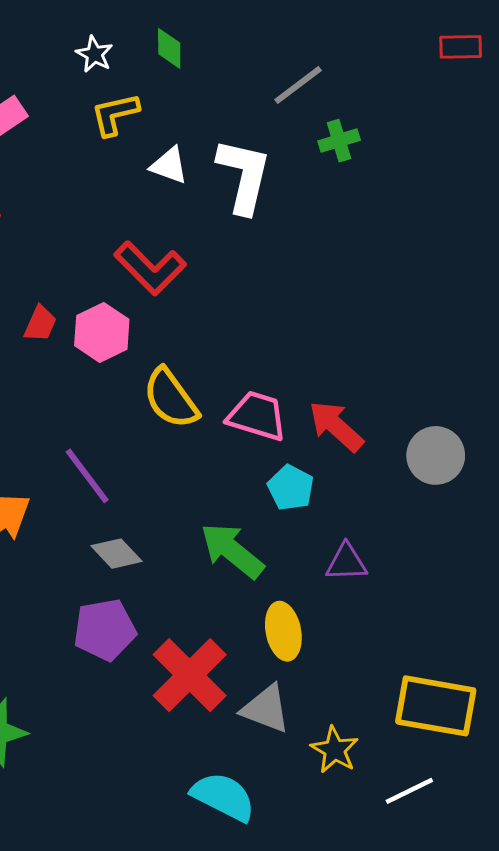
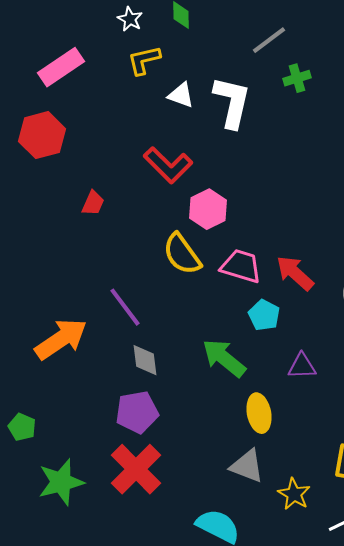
pink hexagon: (102, 332) -> (208, 209), moved
gray diamond: (116, 554) -> (145, 360), turned 36
red cross: (190, 675) -> (136, 469), moved

